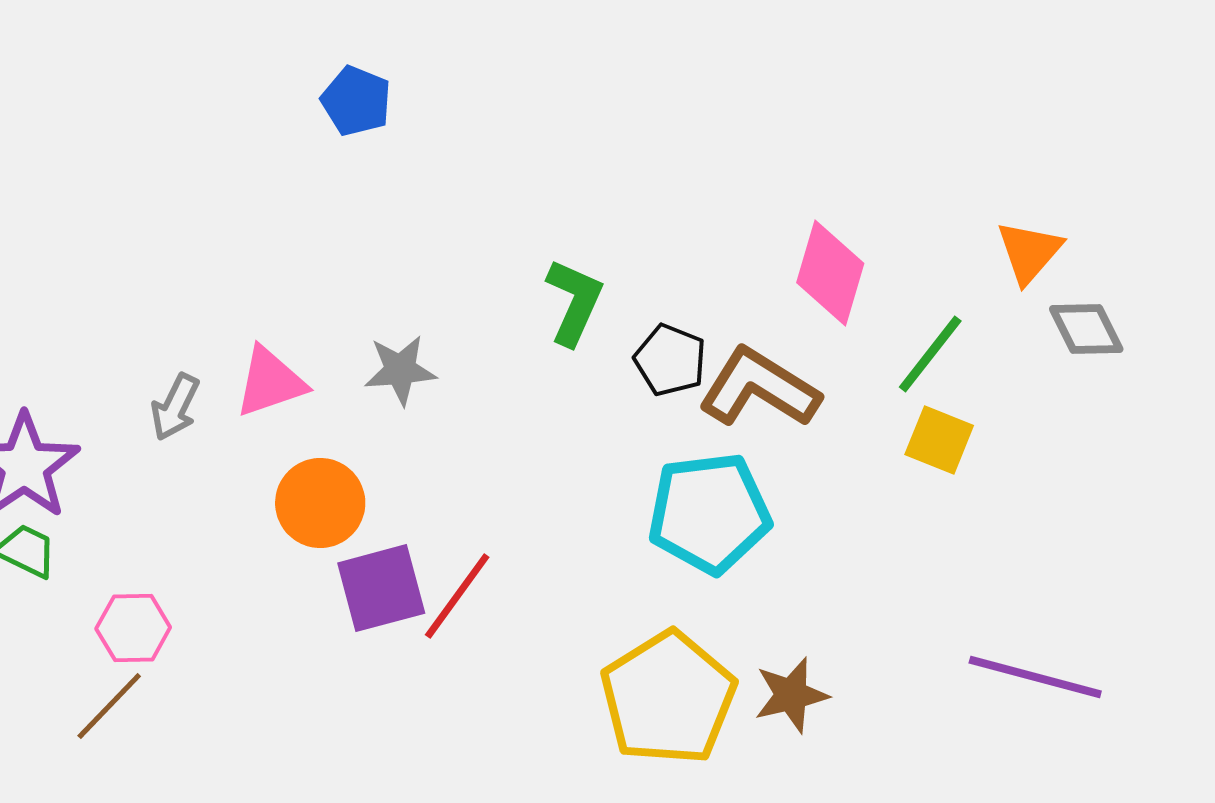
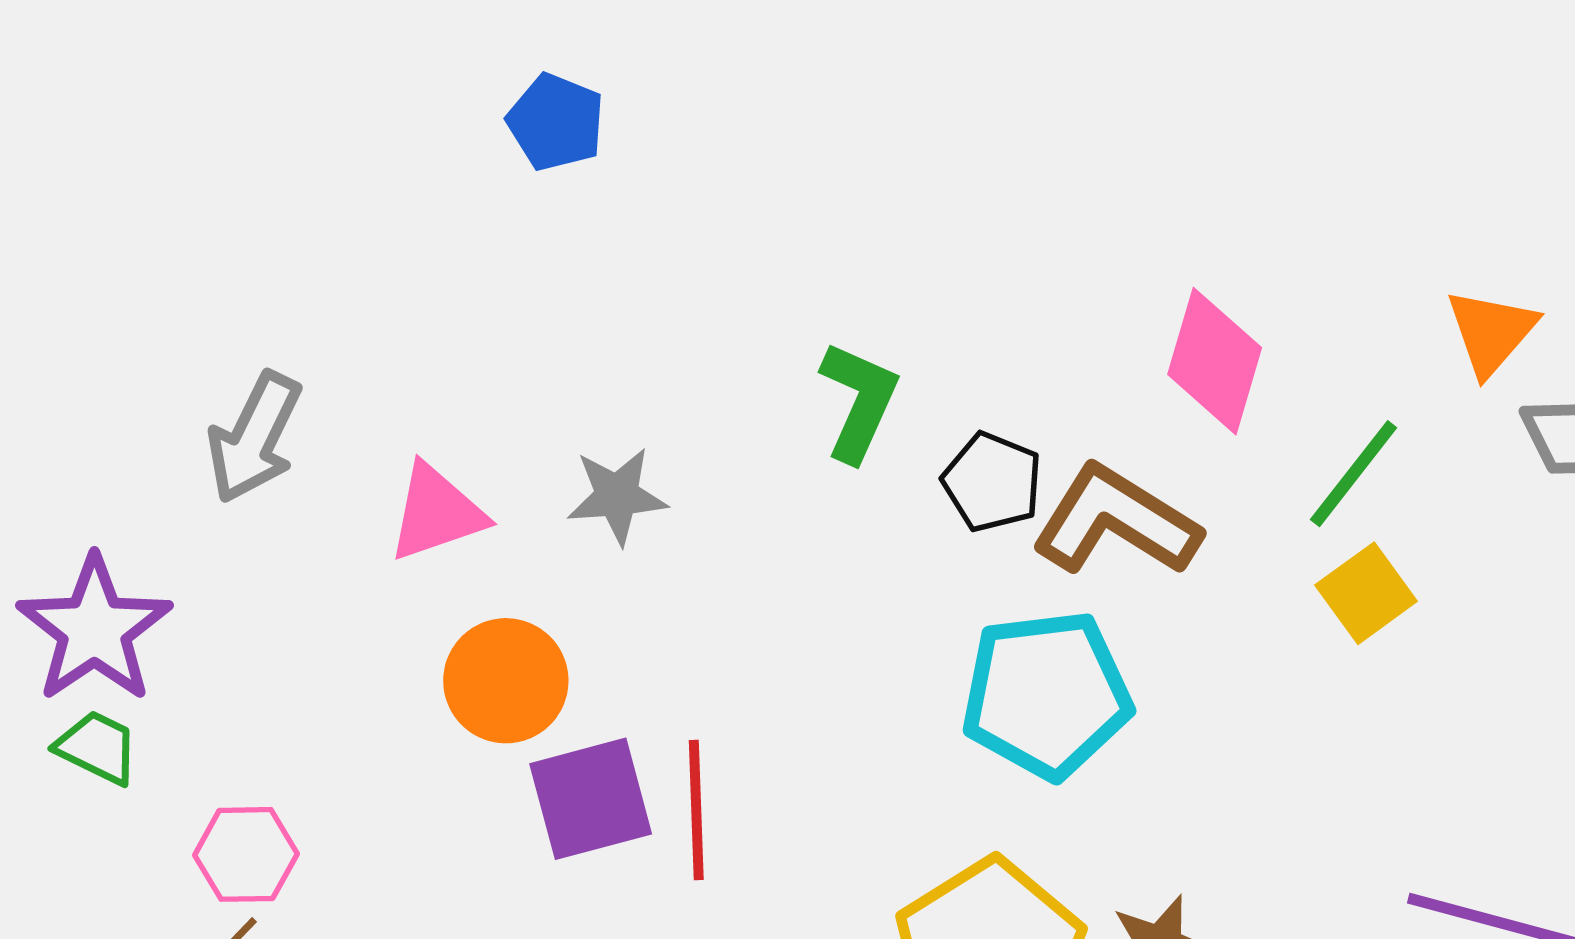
gray arrow: (175, 407) -> (254, 438), moved, size x1.4
yellow square: (939, 440) -> (1366, 593), turned 32
red line: (457, 596) -> (696, 810), turned -38

